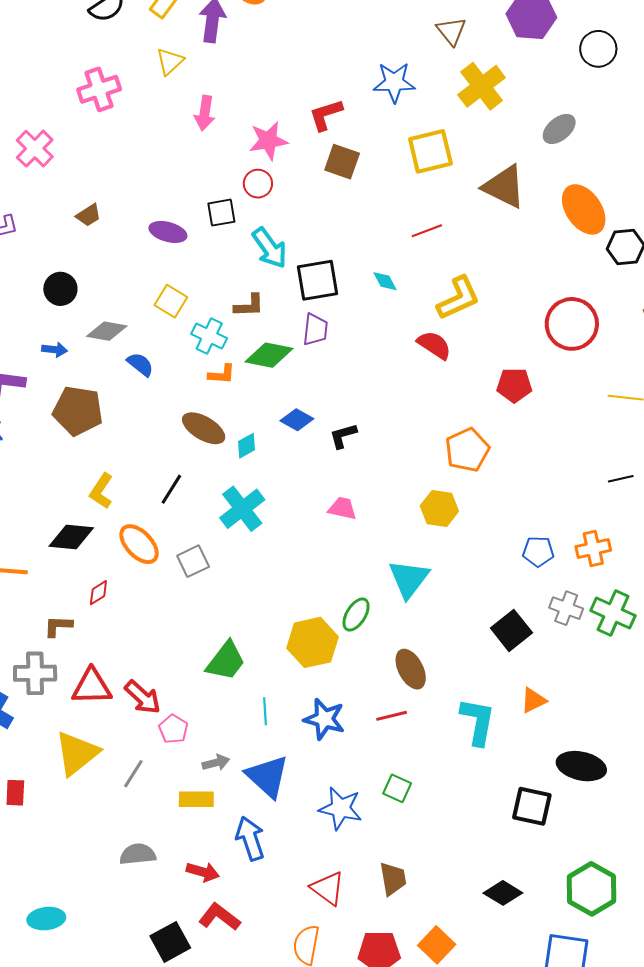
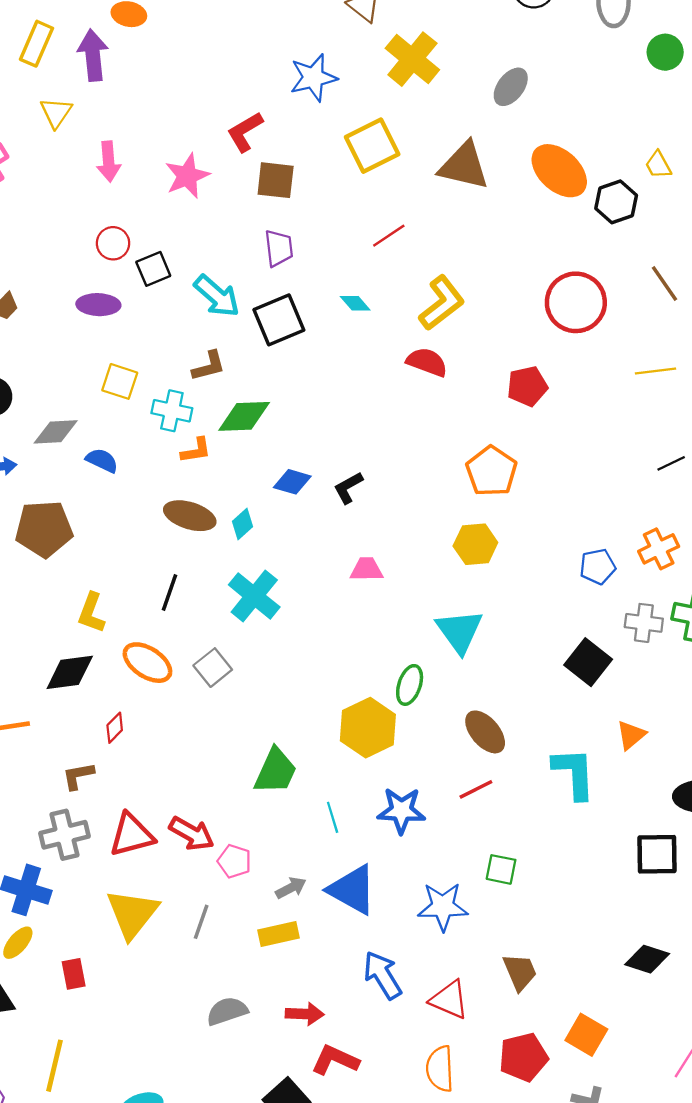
red circle: (258, 184) -> (113, 243), moved
purple trapezoid: (315, 330) -> (279, 248), moved
blue arrow: (250, 838) -> (383, 975), moved

